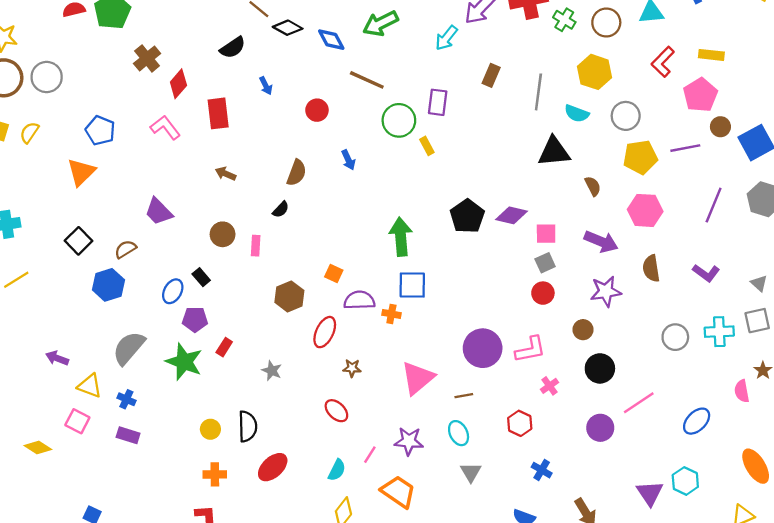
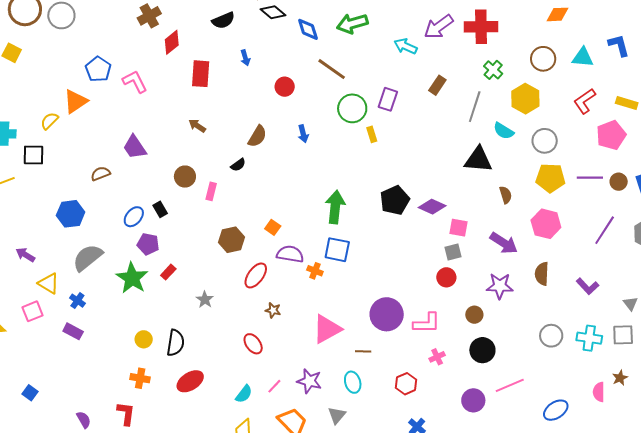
green cross: (564, 20) -> (493, 70), moved
cyan arrow: (446, 38) -> (406, 46), turned 65
pink L-shape: (165, 127) -> (135, 81), moved
brown circle: (720, 127) -> (619, 182), moved
yellow semicircle: (29, 132) -> (49, 121), moved
black square: (79, 241) -> (33, 155), moved, turned 35
blue hexagon: (108, 285) -> (71, 214), moved
pink square: (77, 421) -> (32, 311), turned 30
gray triangle: (471, 472) -> (337, 415), moved

